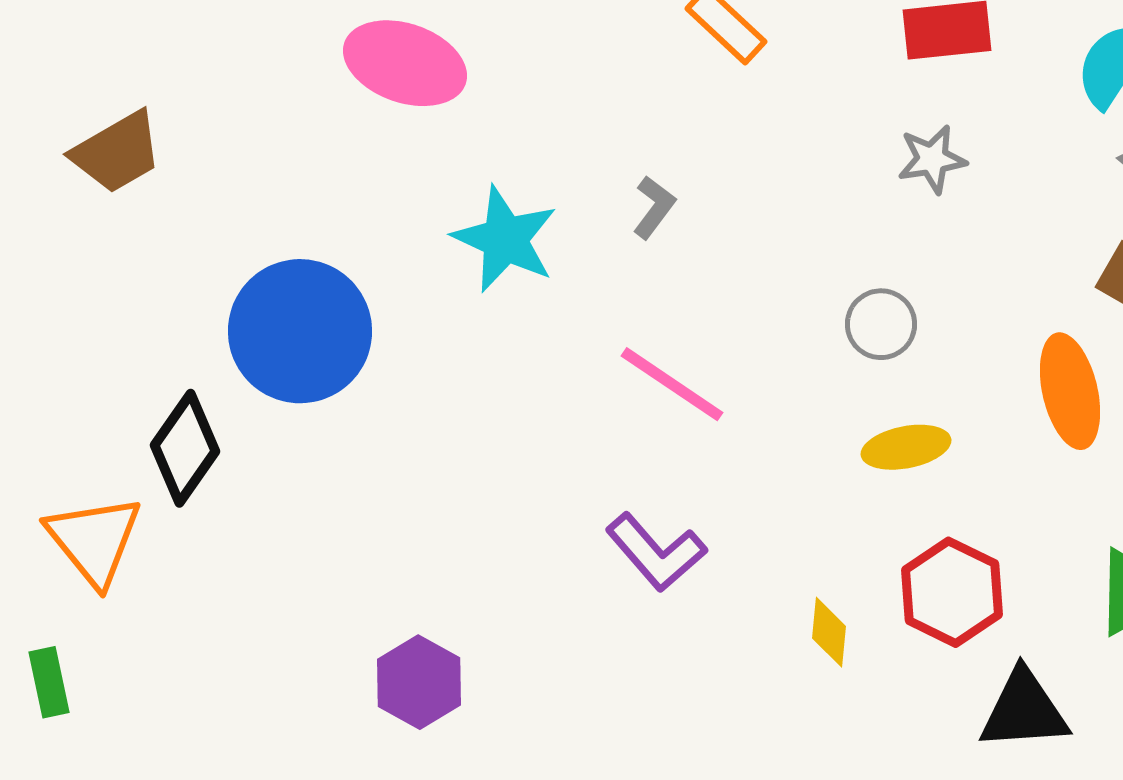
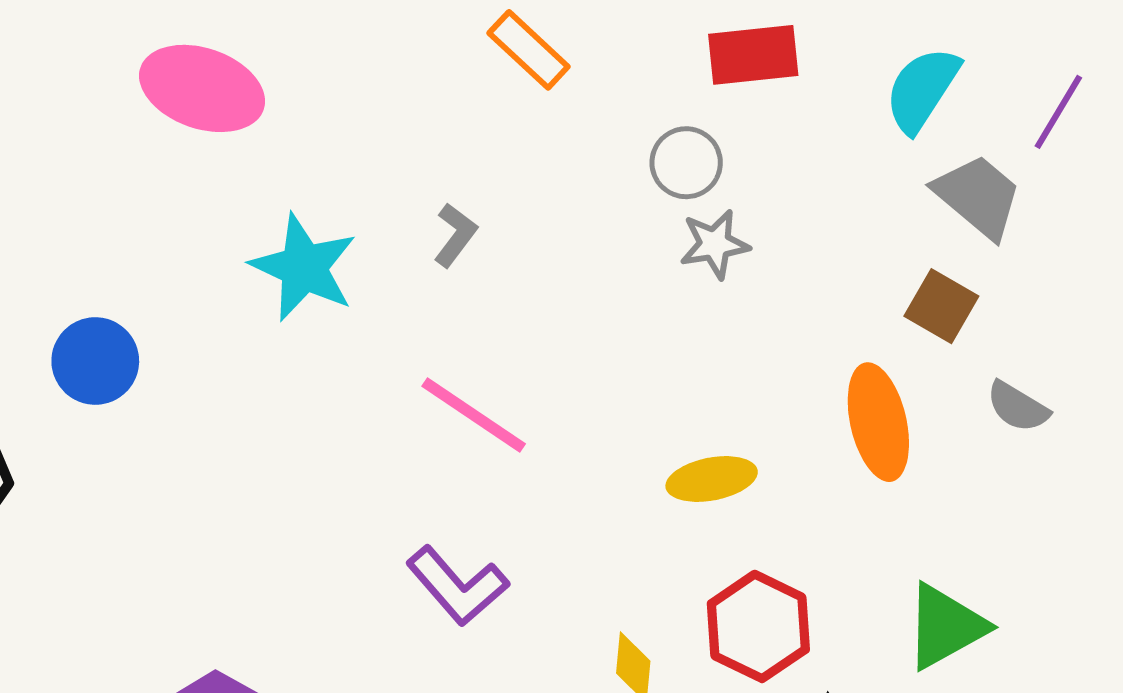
gray star: (932, 159) -> (715, 244), moved
gray circle: (881, 324) -> (686, 163), moved
blue circle: (300, 331) -> (95, 361), size x0.6

